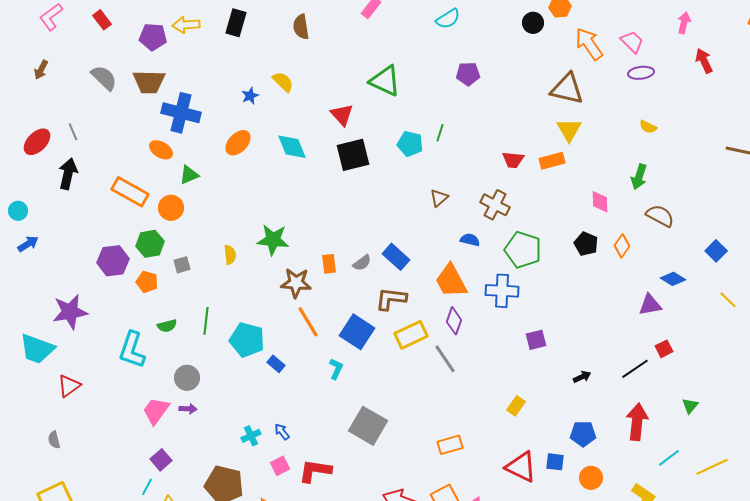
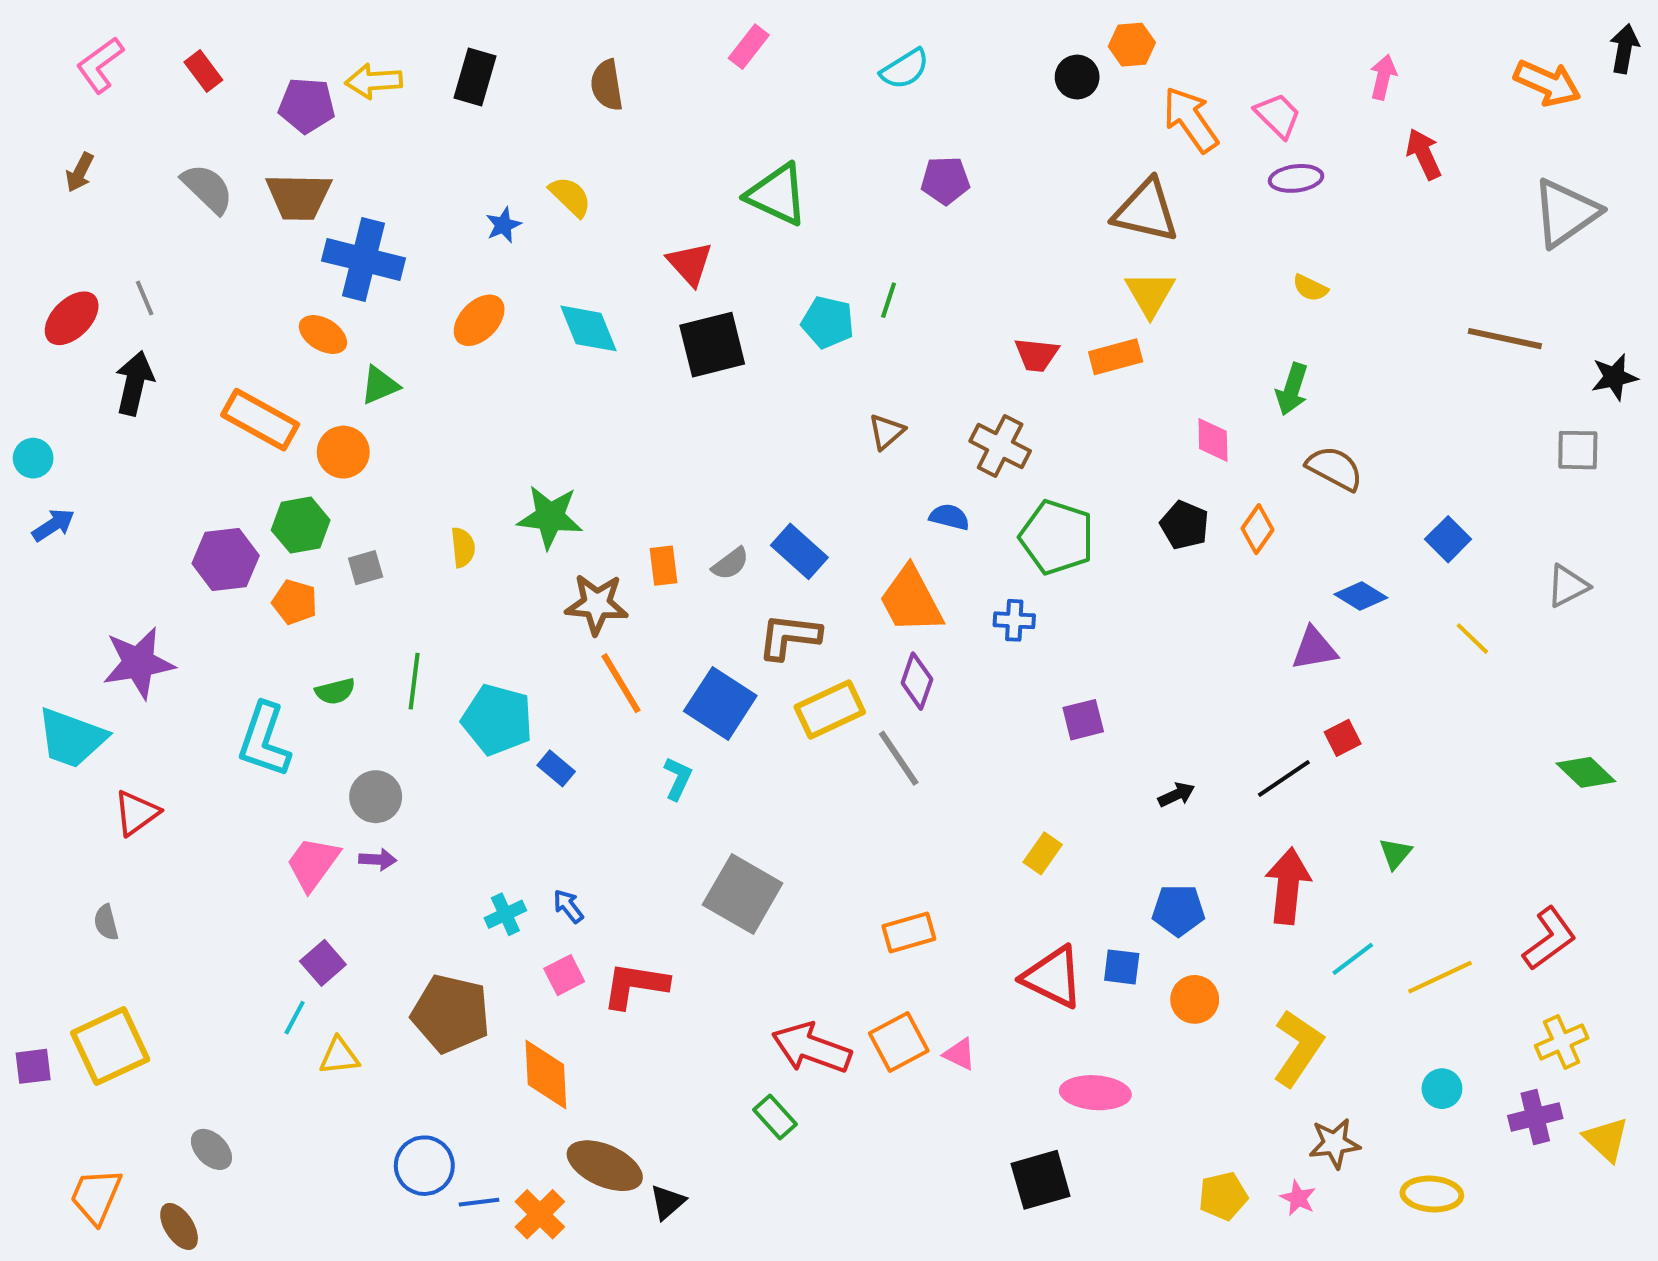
blue cross: (502, 291) -> (1014, 620), size x0.6

